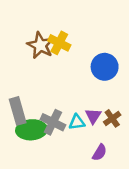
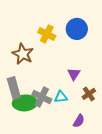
brown star: (40, 45) -> (23, 54), moved
blue circle: (105, 67) -> (77, 29), moved
purple triangle: (93, 116) -> (74, 74), moved

